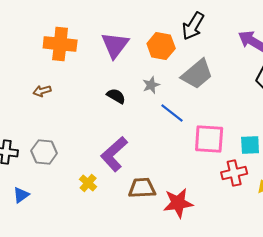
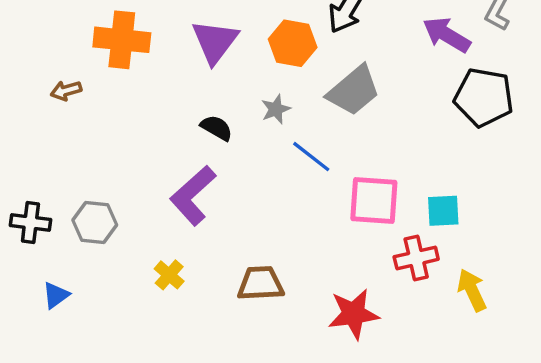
brown arrow: (42, 91) -> (66, 91), moved
purple L-shape: (114, 154) -> (193, 195), moved
red star: (178, 203) -> (354, 314), moved

